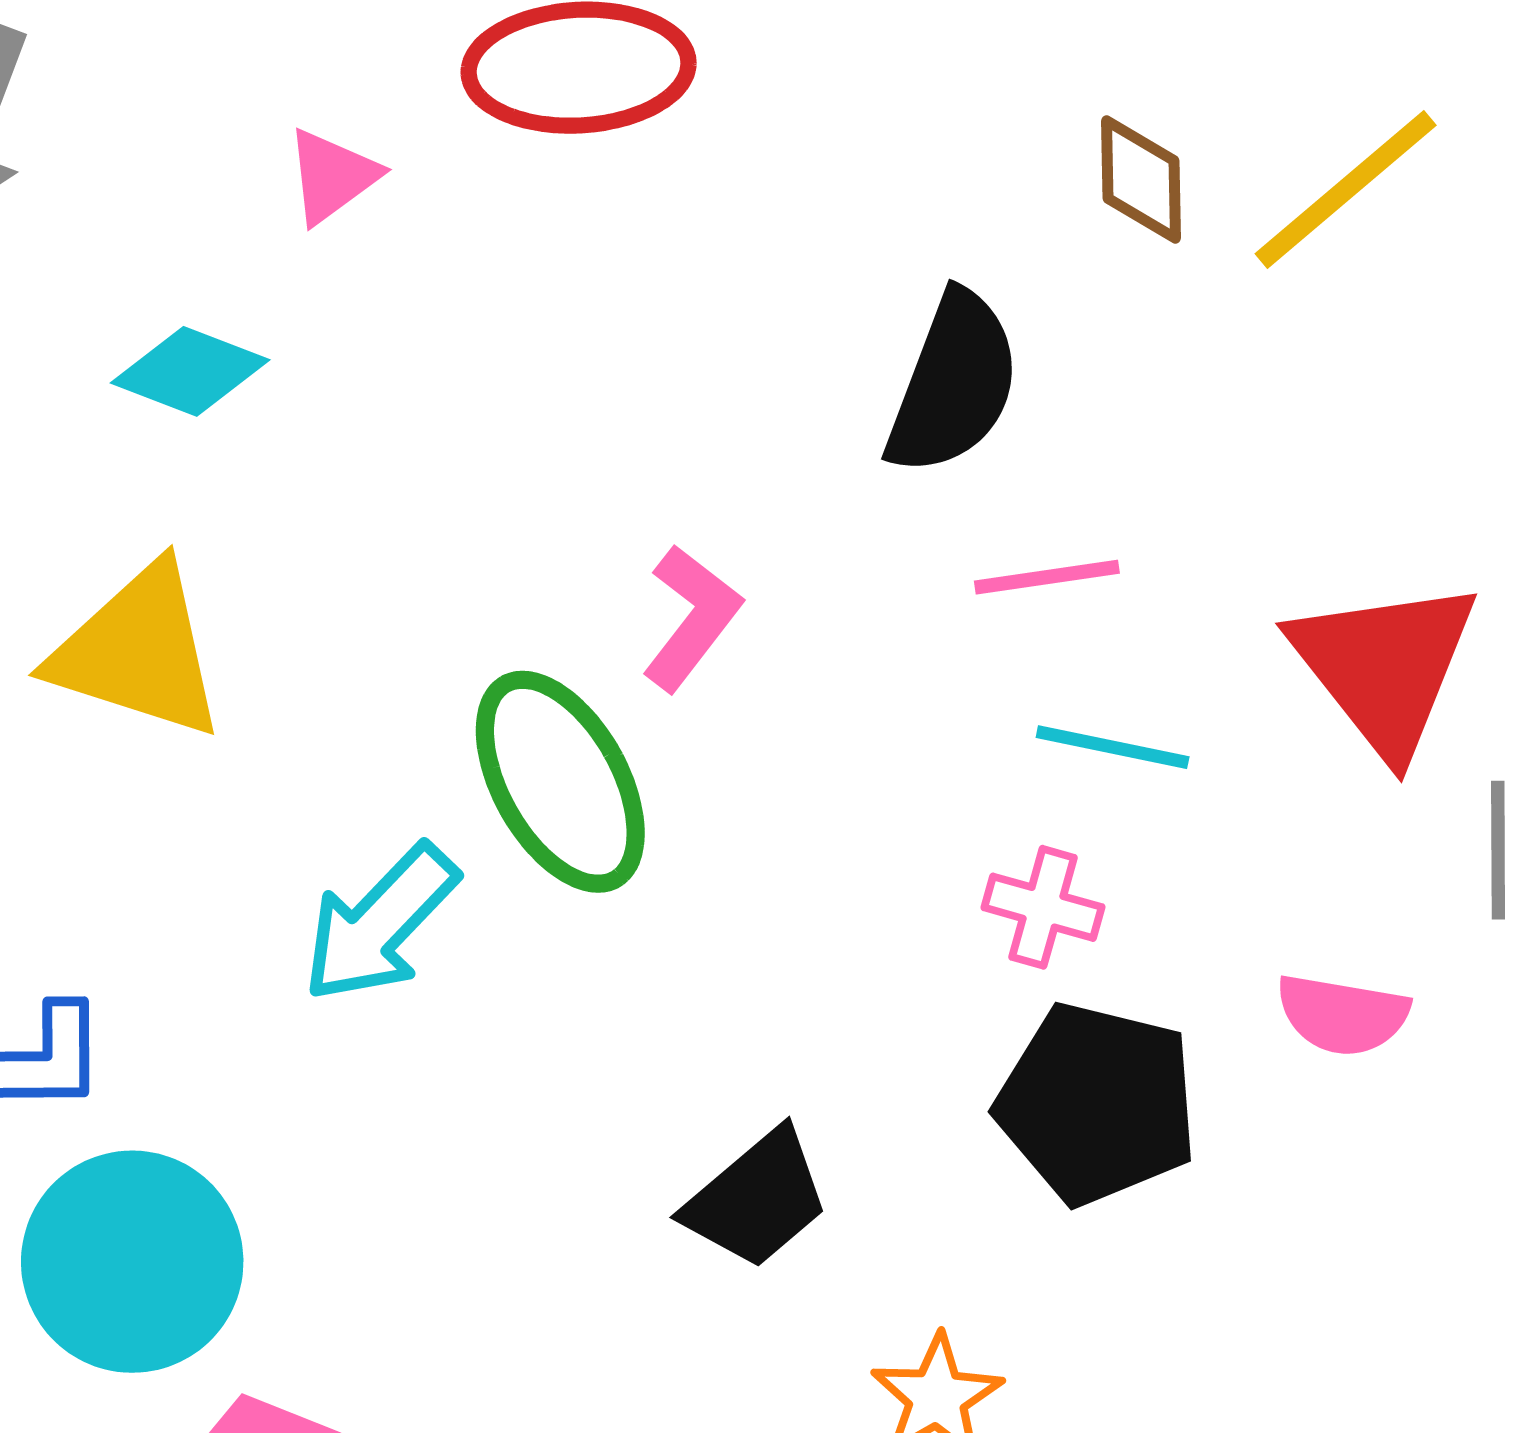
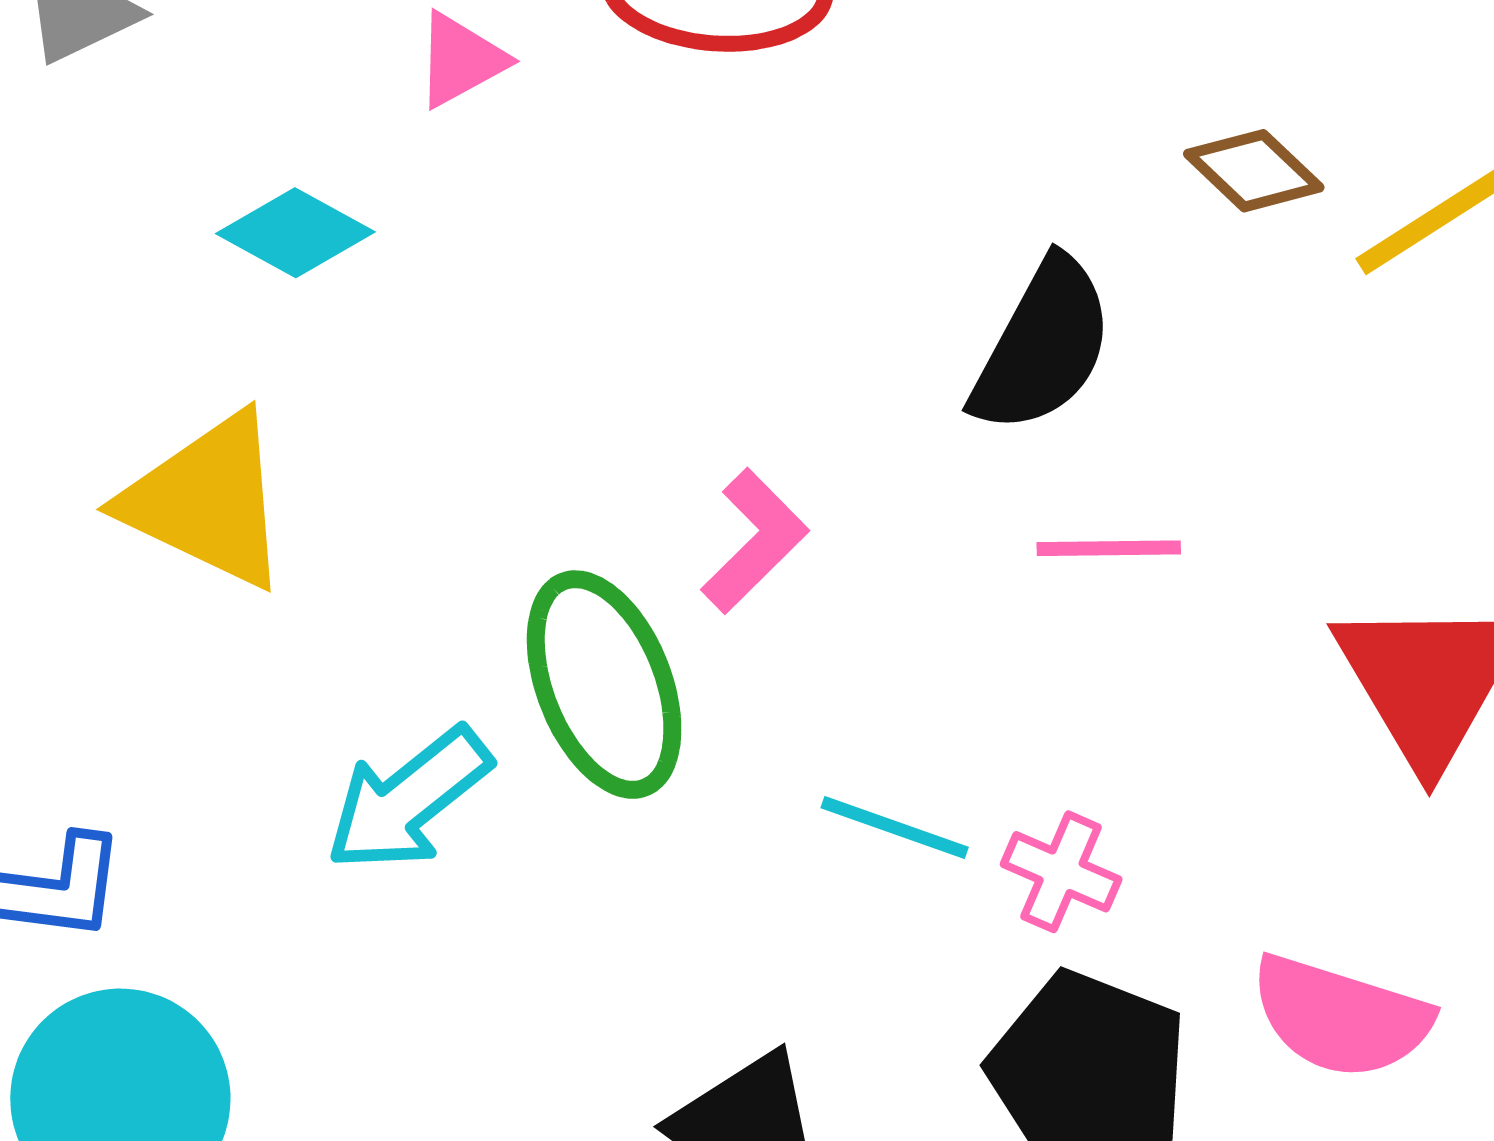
brown diamond: (1141, 180) -> (1254, 171), turned -53
cyan line: (1113, 747) -> (895, 828), moved
pink semicircle: (1342, 1015) -> (1341, 1017), size x1.4

